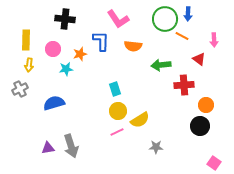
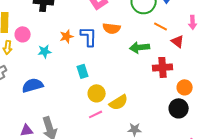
orange line: (182, 36) -> (161, 26), moved
blue L-shape: (101, 41) -> (89, 36), moved
pink circle: (53, 49) -> (23, 34), moved
orange star: (80, 54) -> (67, 36), moved
cyan rectangle: (115, 89) -> (83, 71), moved

